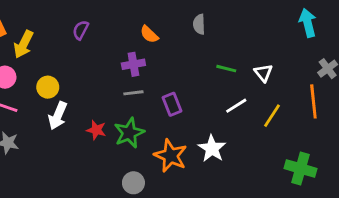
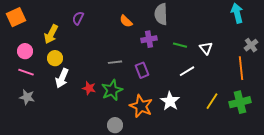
gray semicircle: (199, 24) -> (161, 14), size x1.5
yellow arrow: (23, 44) -> (51, 34), moved
purple cross: (133, 64) -> (149, 39), moved
yellow line: (272, 116) -> (212, 101), moved
green cross: (301, 169) -> (240, 102), moved, turned -30

